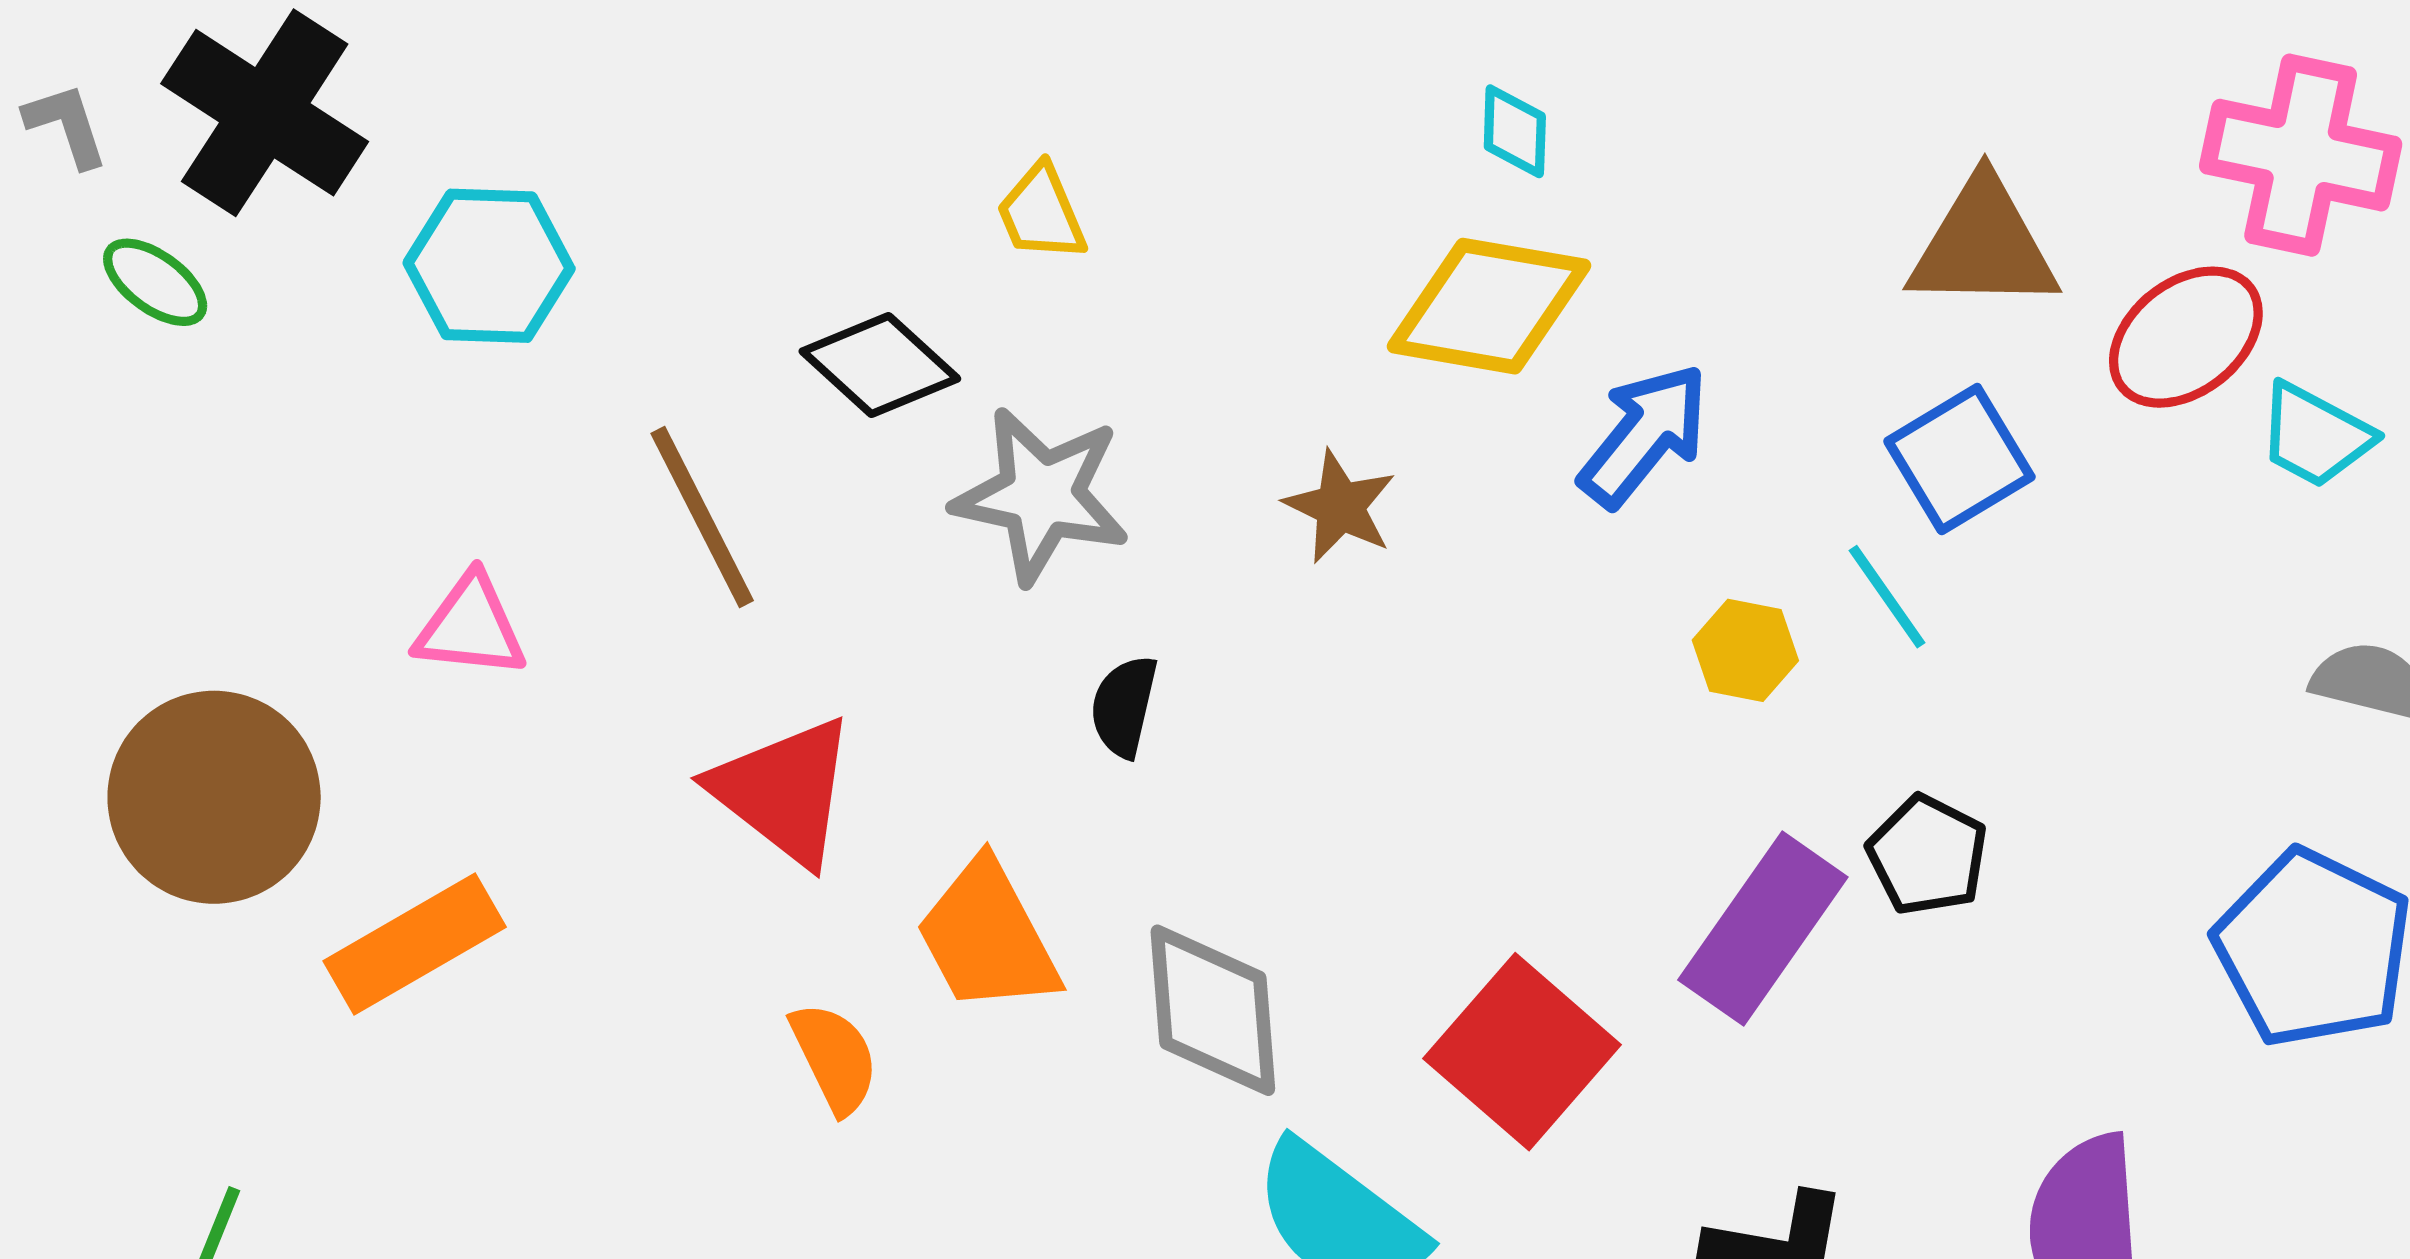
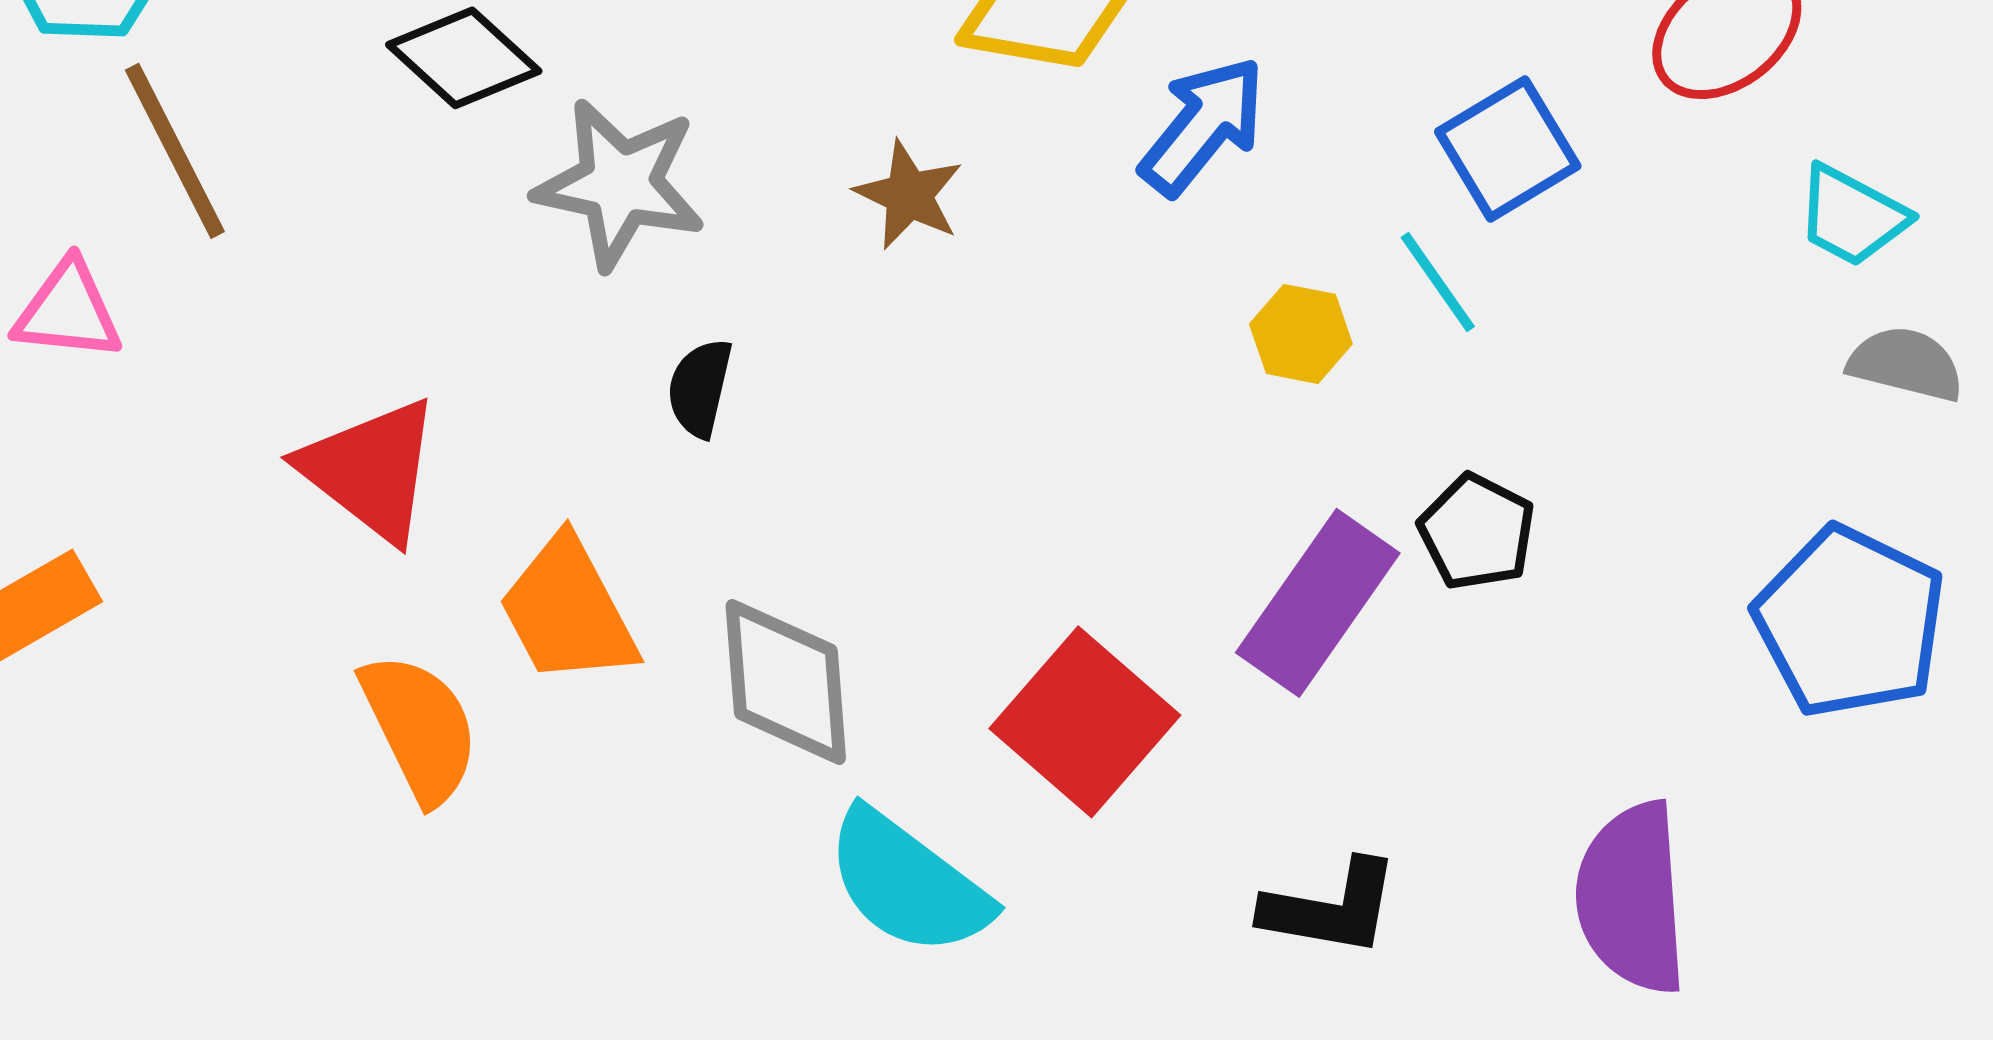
cyan trapezoid: (2315, 435) -> (1852, 216), moved
brown line: (702, 517) -> (175, 151), moved
orange semicircle: (834, 1058) -> (420, 728), size x1.4

